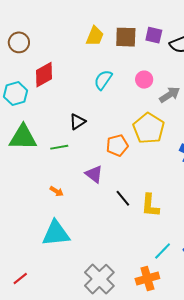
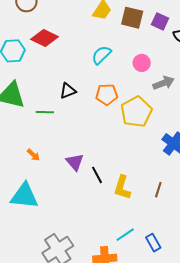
red diamond: (44, 75) -> (44, 38), turned 44
orange pentagon: (117, 145) -> (107, 94), moved
purple triangle: (94, 174) -> (75, 162), moved

